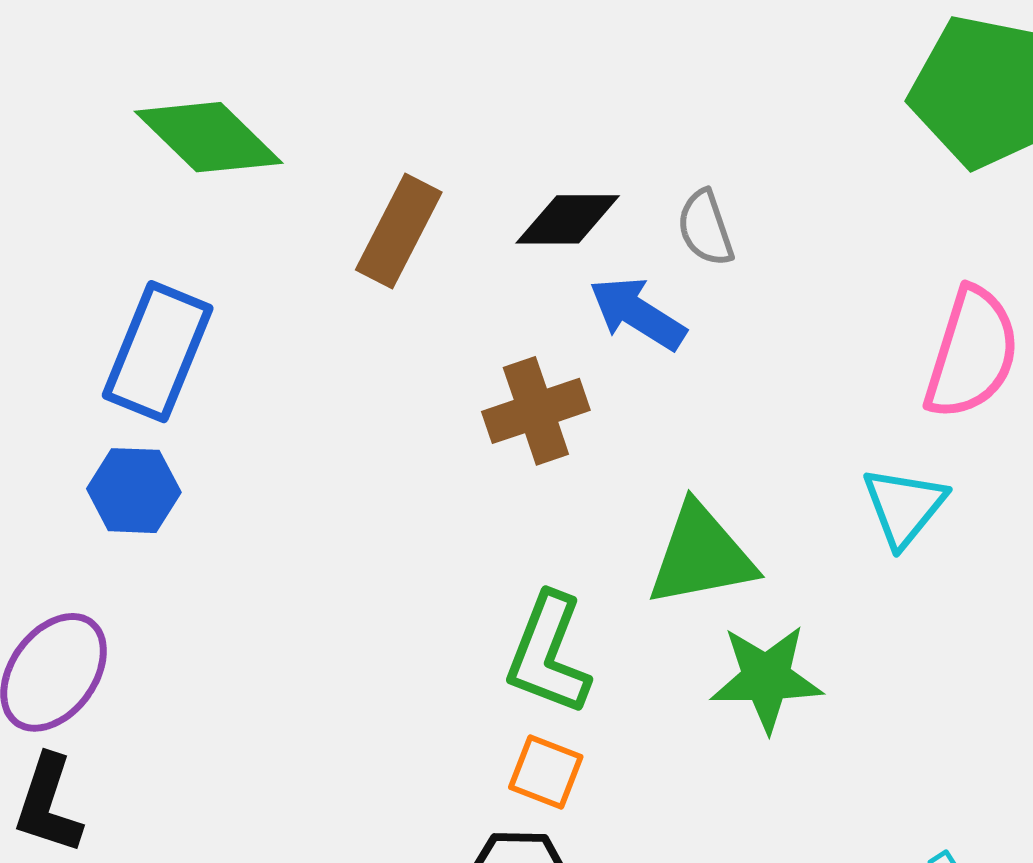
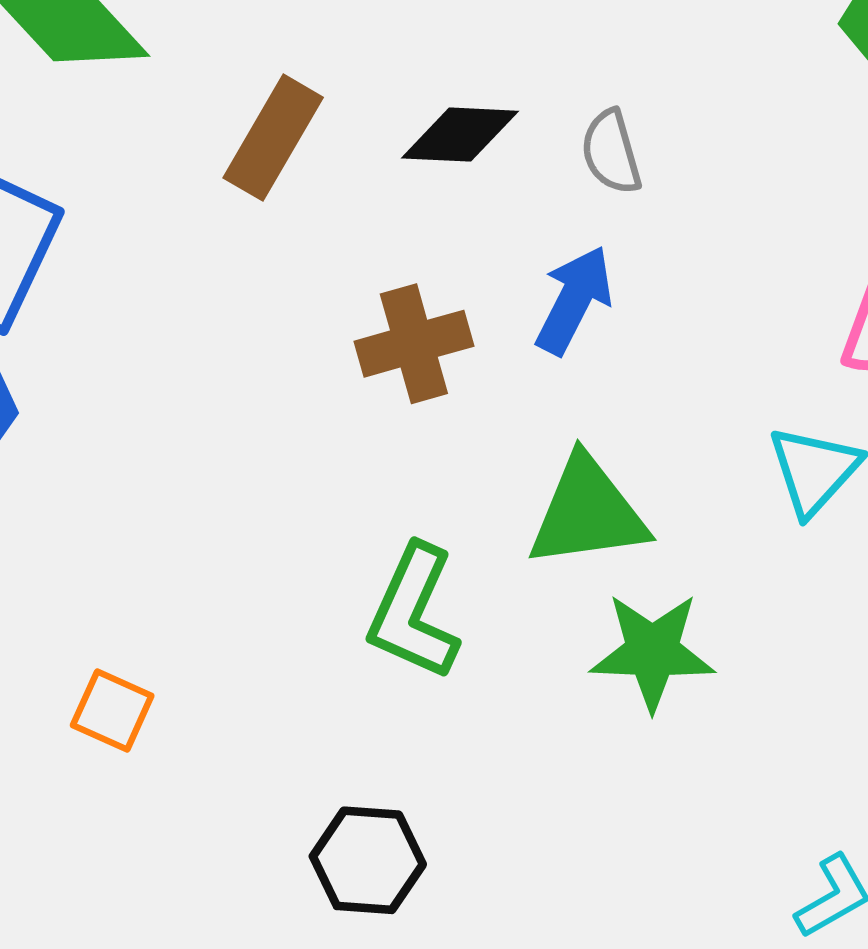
blue arrow: (638, 313) -> (574, 300), moved, turned 82
orange square: (546, 772) -> (112, 710), moved

